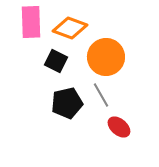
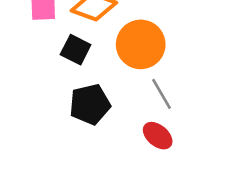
gray line: (101, 95) -> (162, 94), moved

